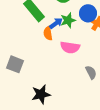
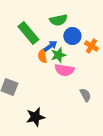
blue circle: (88, 13) -> (72, 36), moved
green star: (68, 20) -> (58, 55), moved

